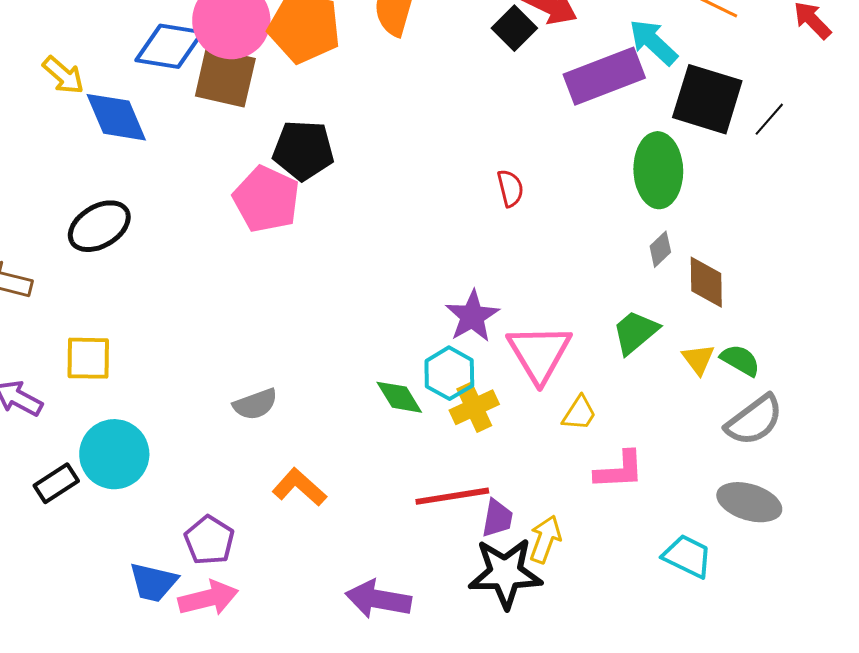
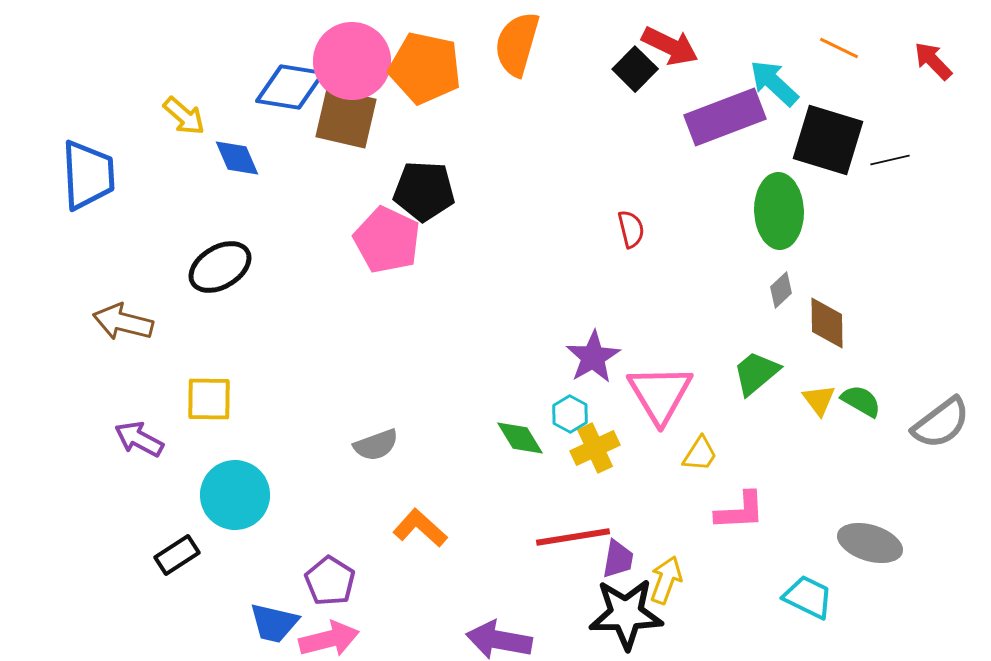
blue diamond: (116, 117) -> (237, 158), size x0.7
black line: (769, 119) -> (890, 160), turned 36
cyan hexagon: (449, 373) -> (570, 414), size x0.7
gray semicircle: (754, 420) -> (941, 423), moved
black rectangle: (56, 483) -> (177, 555), moved

